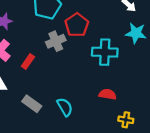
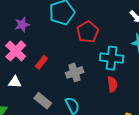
gray cross: (56, 41) -> (75, 72), moved
red semicircle: (108, 94) -> (112, 84), moved, turned 70

